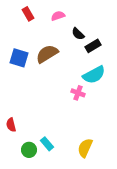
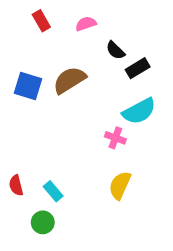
cyan rectangle: (47, 144) -> (53, 191), moved
yellow semicircle: (85, 148) -> (120, 185), moved

